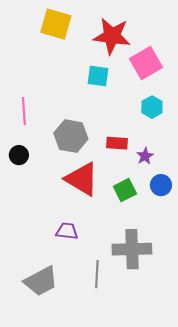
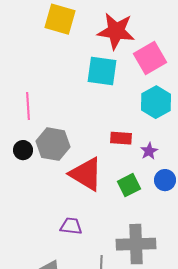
cyan square: (98, 76) -> (102, 71), size x1.4
cyan hexagon: (152, 107) -> (156, 102), size x1.4
gray hexagon: (71, 136) -> (53, 144), moved

